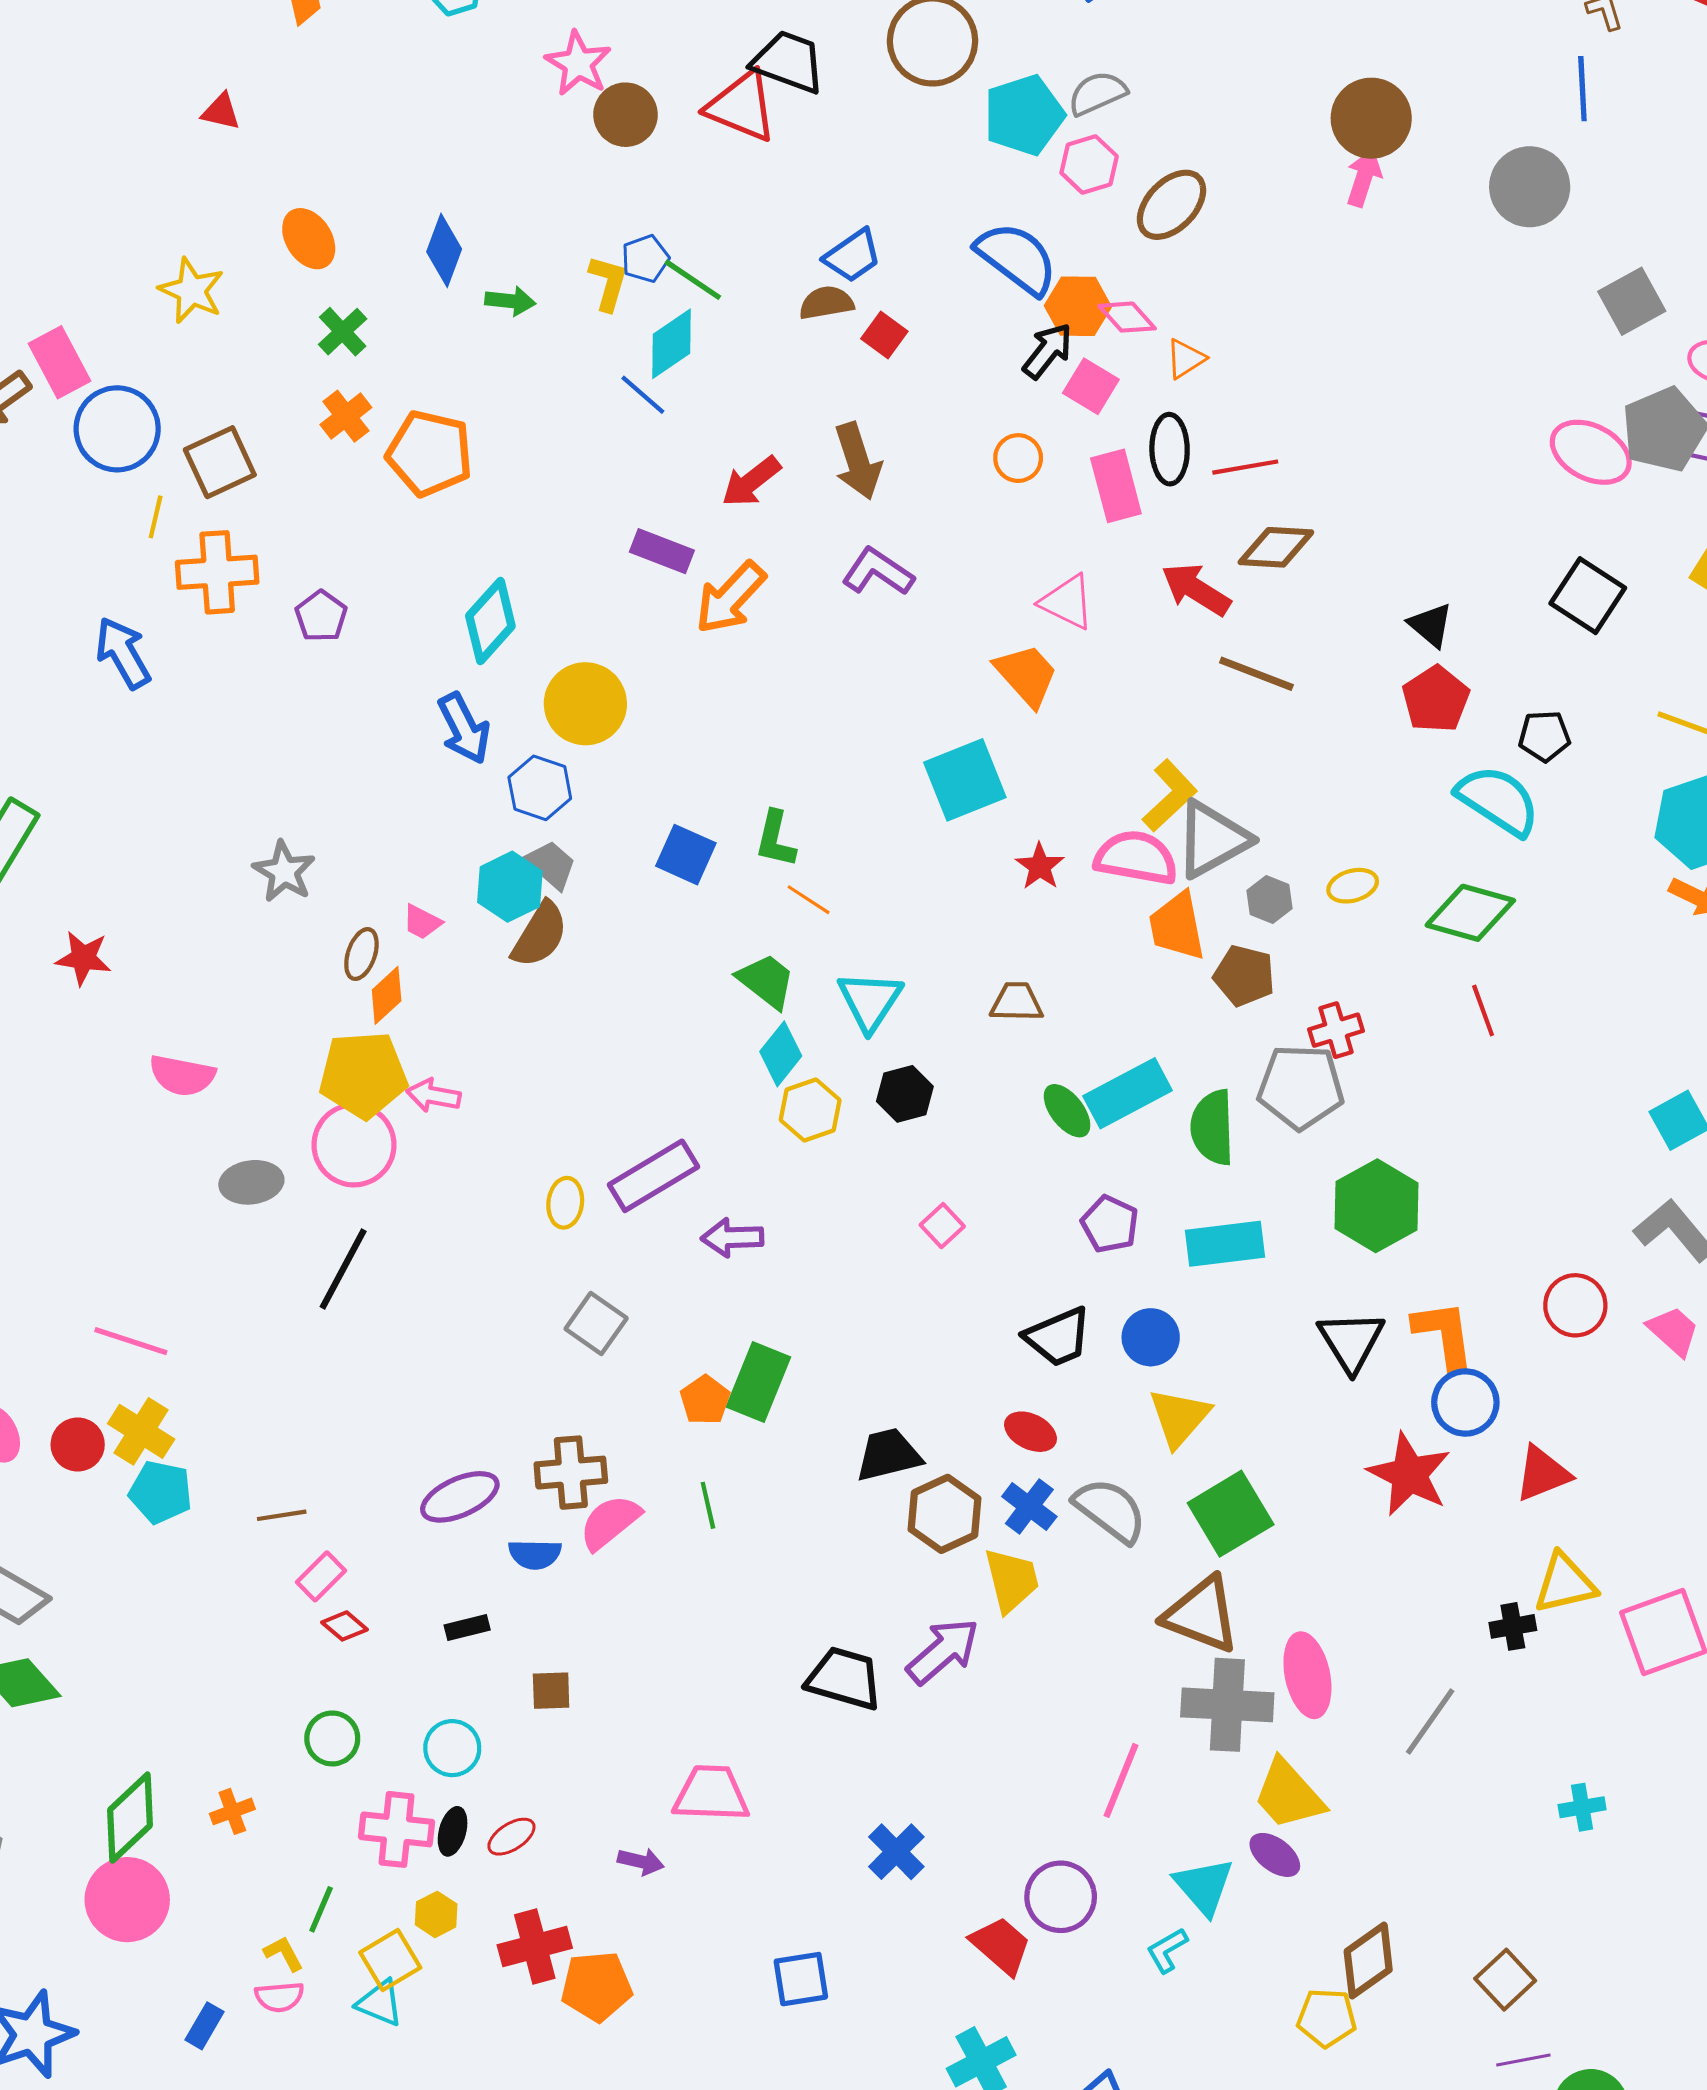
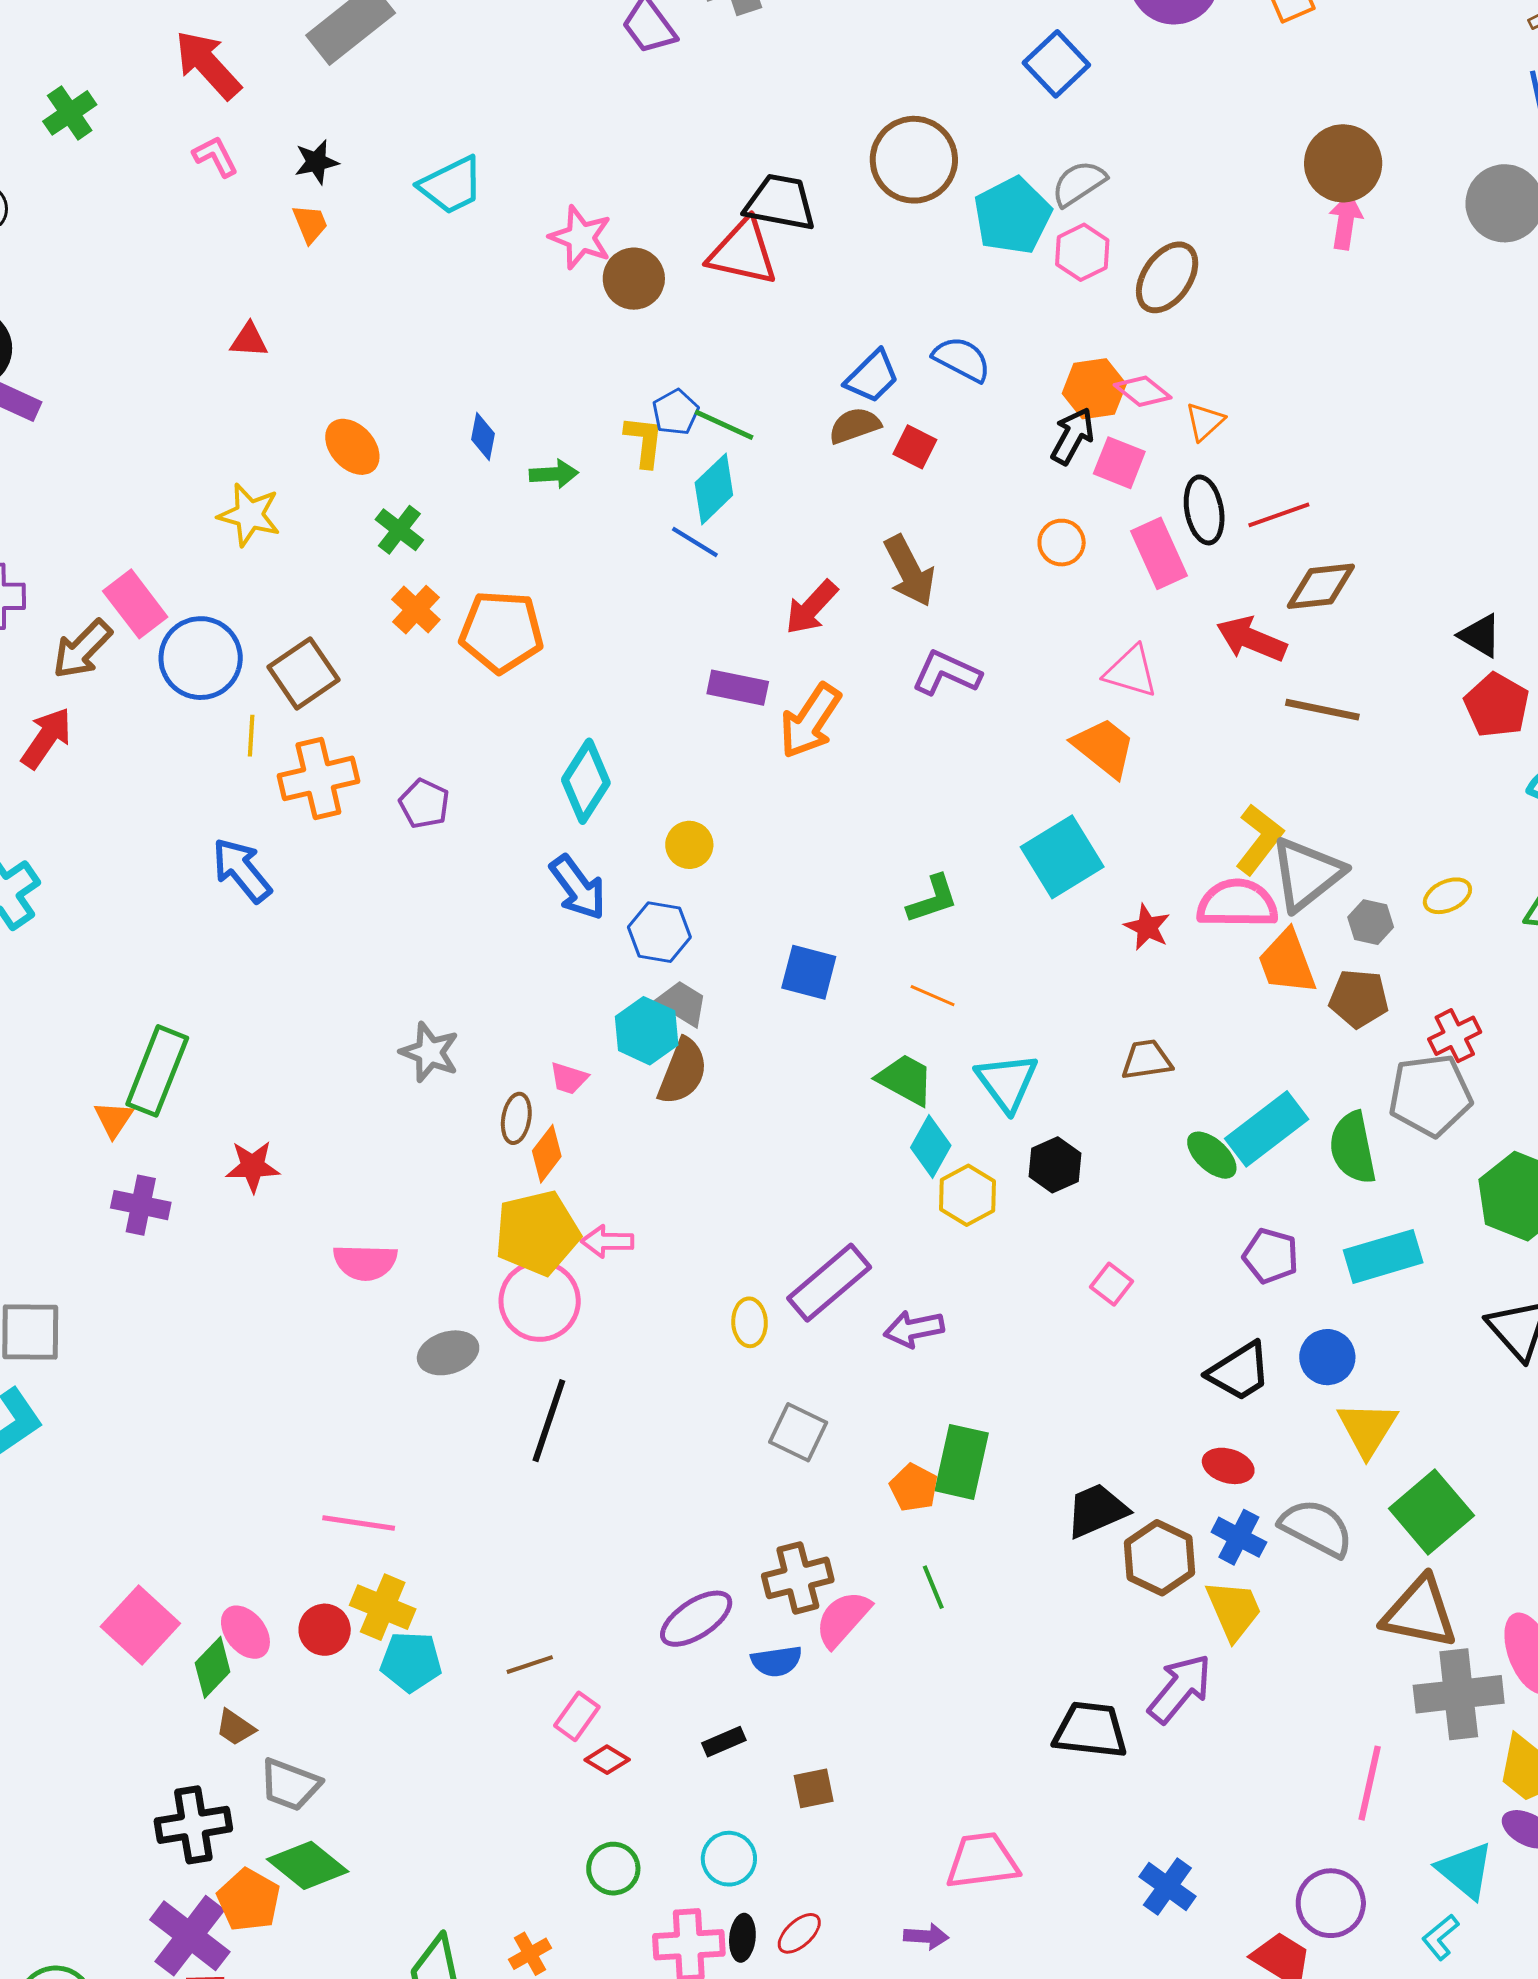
blue diamond: (444, 250) -> (483, 436), size x0.7
blue semicircle: (1017, 258) -> (962, 359), moved, size x0.7
yellow circle: (585, 704) -> (689, 845), size x0.6
green L-shape: (775, 839) -> (933, 899), moved, turned -112

